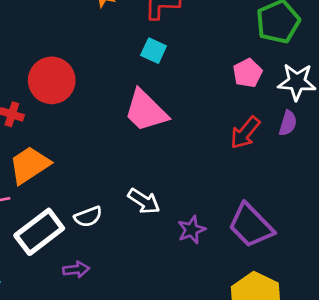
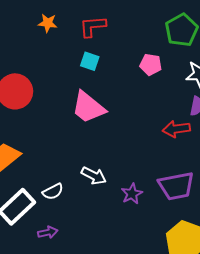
pink pentagon: (248, 73) -> (151, 65), moved, turned -30
red arrow: (245, 133) -> (176, 129), moved, turned 48
purple trapezoid: (251, 226) -> (176, 186), turned -51

